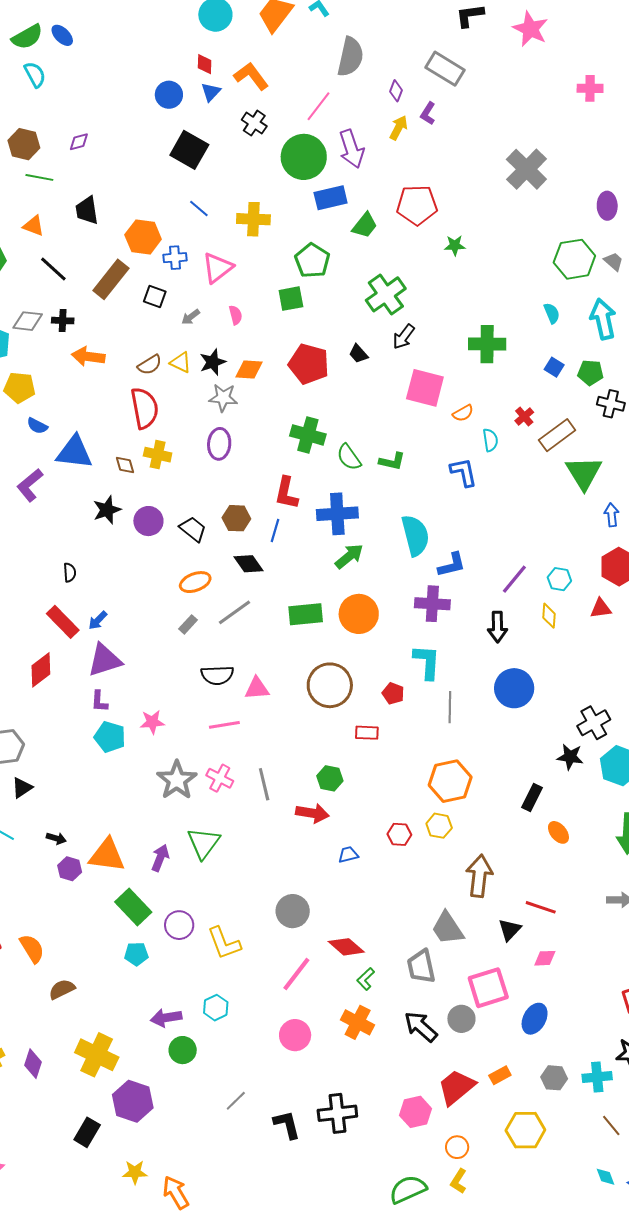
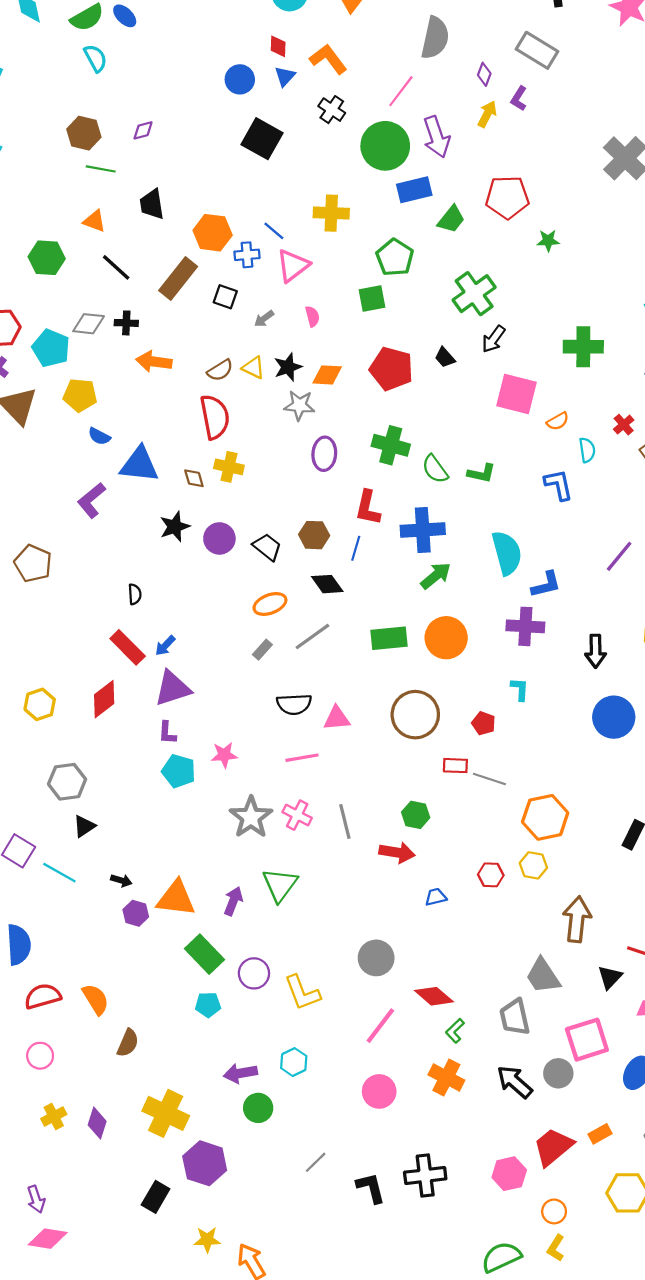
blue line: (199, 209) -> (274, 231), moved
purple ellipse: (219, 444) -> (324, 454), moved
purple line: (514, 579) -> (619, 556), moved
cyan L-shape: (427, 662) -> (520, 689), size x0.6
gray line: (450, 707) -> (489, 779), moved, turned -72
brown semicircle: (62, 989) -> (128, 1043), turned 140

